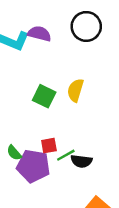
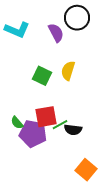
purple semicircle: (39, 34) -> (56, 33), moved, turned 48
red square: (49, 146) -> (46, 117), size x1.6

